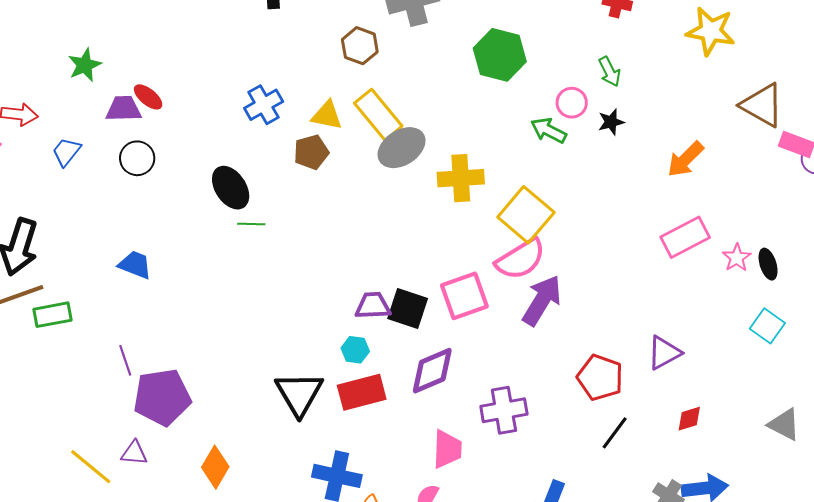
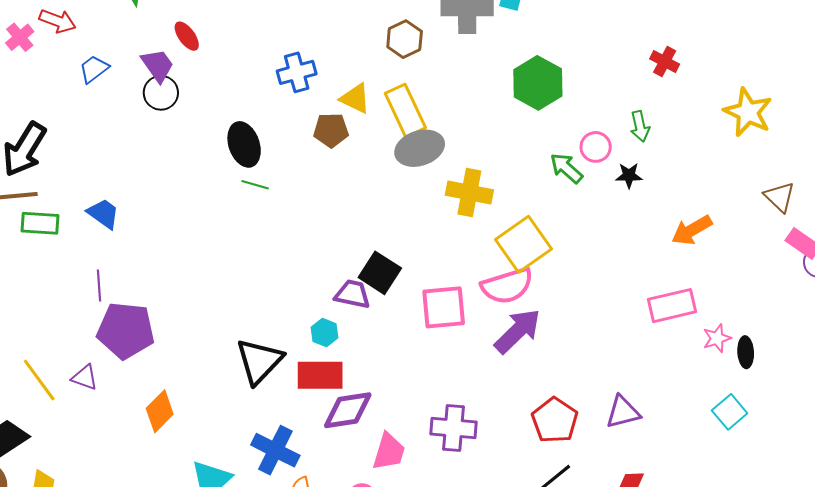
brown triangle: (762, 105) -> (780, 197), size x0.7
purple trapezoid: (124, 109) -> (158, 65), moved, turned 42
blue trapezoid: (135, 265) -> (103, 214), moved
black square: (408, 309) -> (380, 273), moved
purple diamond: (432, 371) -> (348, 410), moved

